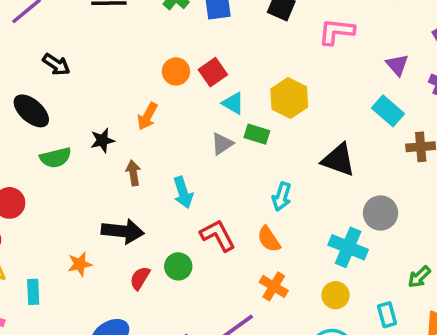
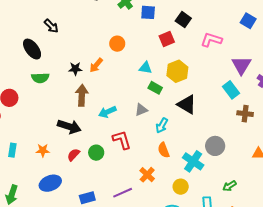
purple triangle: (397, 65) -> (241, 65), size x1.5
red square: (213, 72) -> (167, 39), moved
cyan triangle: (233, 103) -> (146, 68), turned -32
black star: (102, 140) -> (75, 69), moved
gray triangle: (222, 144) -> (141, 110), moved
black triangle: (338, 160) -> (187, 104), moved
brown arrow: (133, 173) -> (82, 95), size x1.5
cyan arrow: (183, 193) -> (107, 112), turned 72
orange semicircle: (269, 239) -> (164, 150), moved
orange star: (80, 264) -> (43, 150), moved

